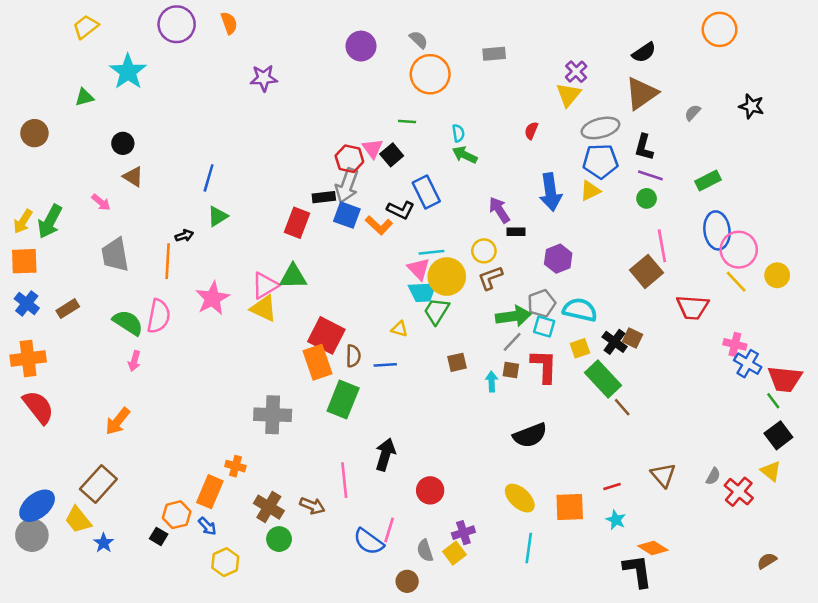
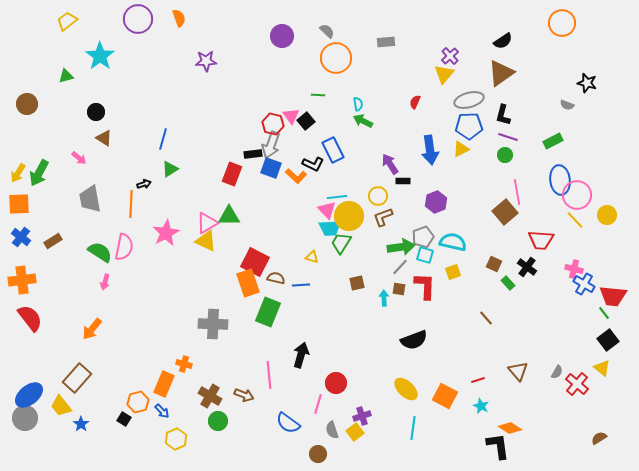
gray semicircle: (693, 113) -> (567, 105), moved, turned -112
black cross: (615, 342) -> (527, 267), moved
brown semicircle: (353, 356) -> (276, 278), turned -78
green rectangle: (603, 379) -> (508, 283), moved, size x0.5
orange square: (570, 507) -> (445, 396), turned 30
pink line: (389, 530) -> (318, 404), moved

